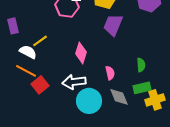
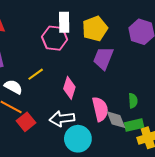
yellow line: (40, 41) -> (36, 74), moved
pink semicircle: (110, 73) -> (100, 109), size x1.6
gray diamond: (119, 97) -> (116, 120), moved

